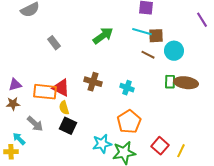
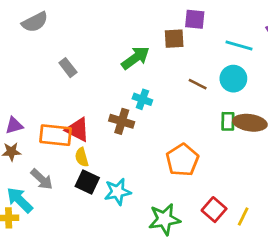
cyan line: (142, 32) -> (239, 46), moved
brown square: (156, 36) -> (174, 39), moved
cyan cross: (127, 88) -> (142, 99), moved
orange pentagon: (129, 122) -> (182, 160), moved
cyan arrow: (19, 139) -> (20, 200), size x1.5
cyan star: (102, 144) -> (118, 192), moved

